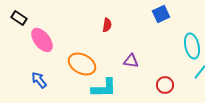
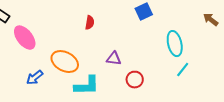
blue arrow: (39, 80) -> (35, 78), moved, turned -90
red circle: (165, 85) -> (135, 80), moved

